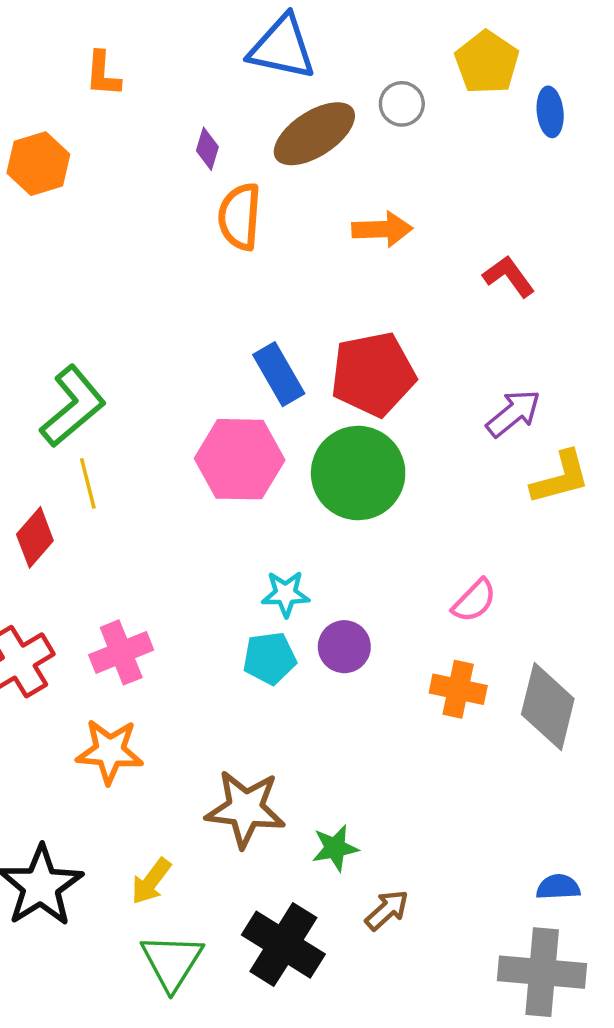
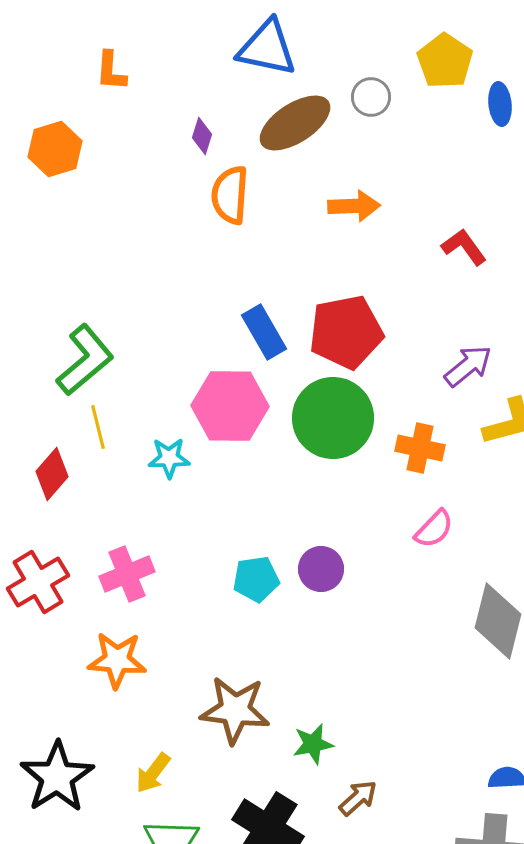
cyan star: (286, 594) -> (169, 458), moved
orange cross: (458, 689) -> (420, 448), moved

